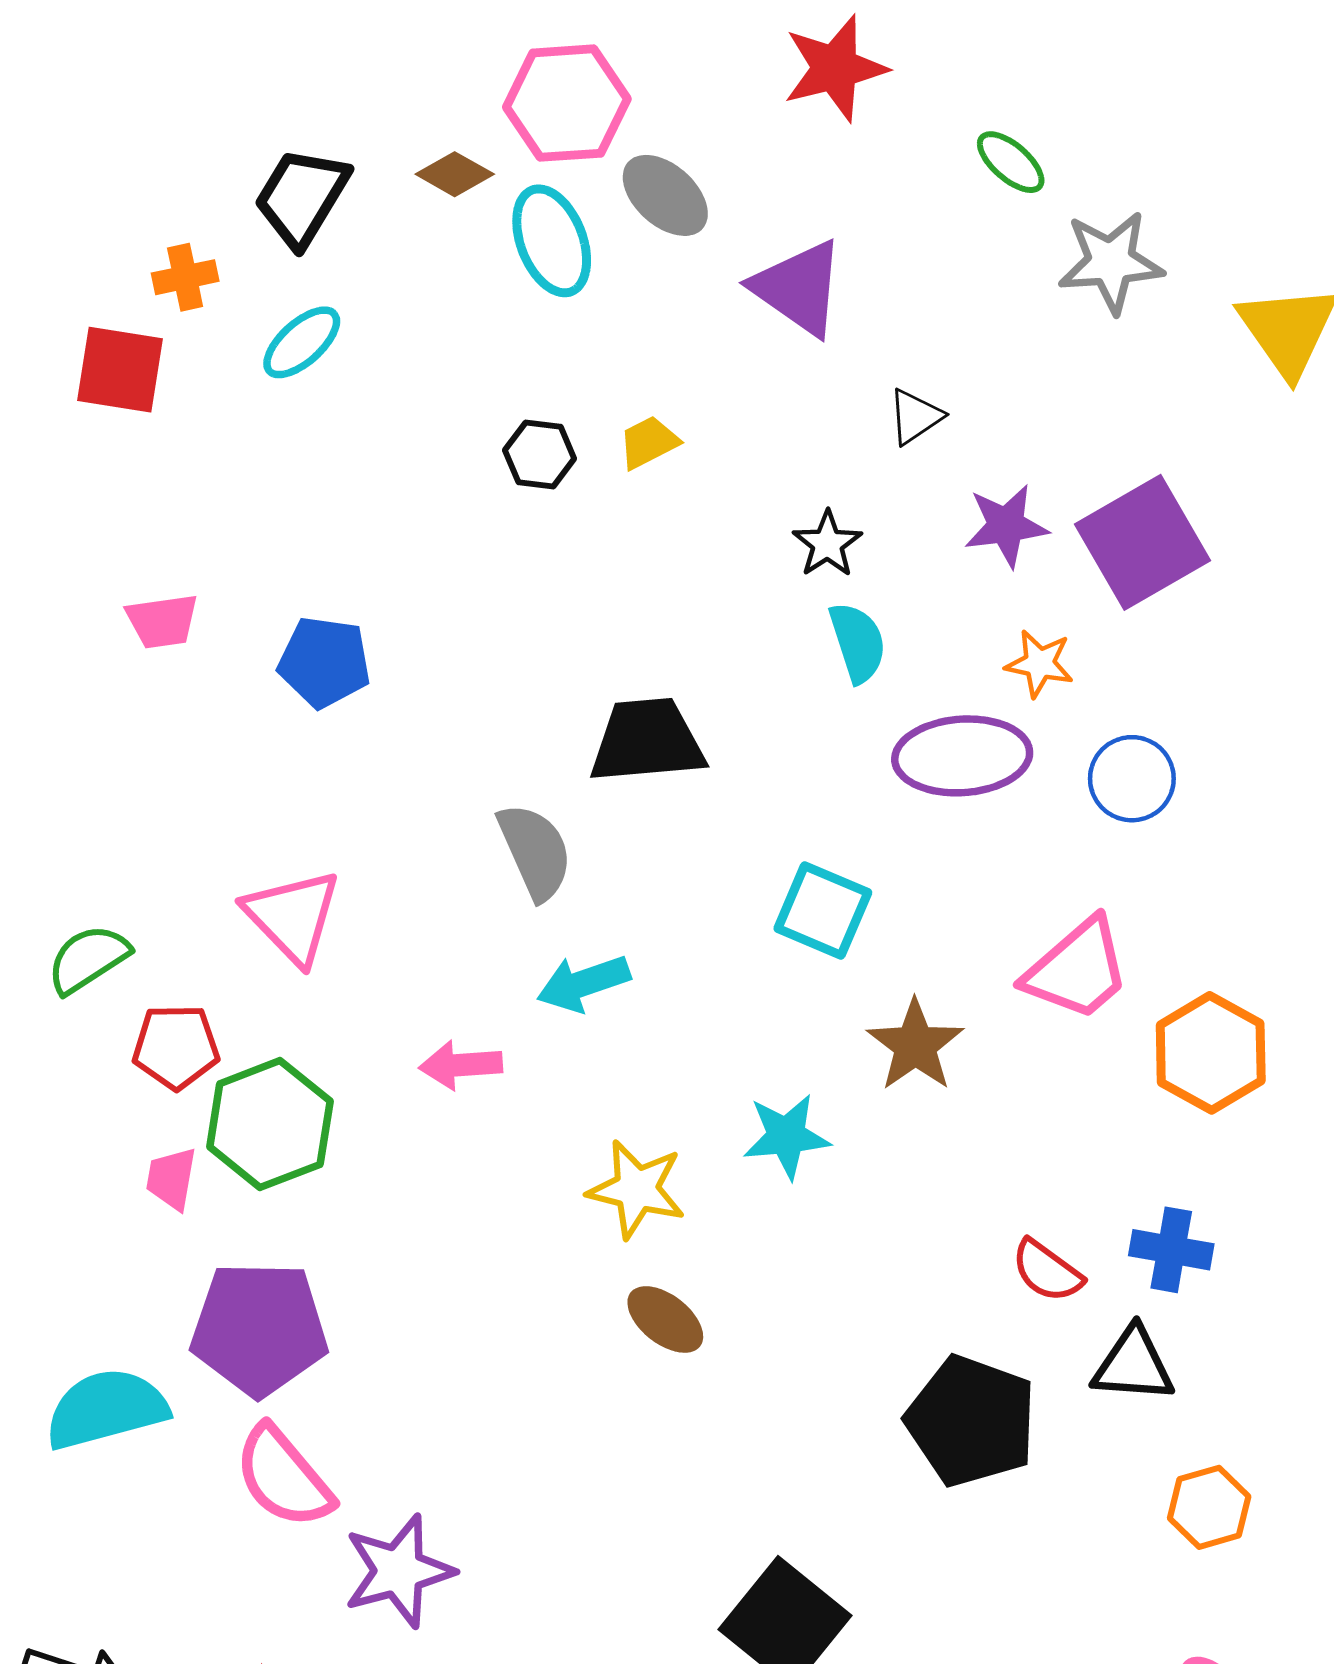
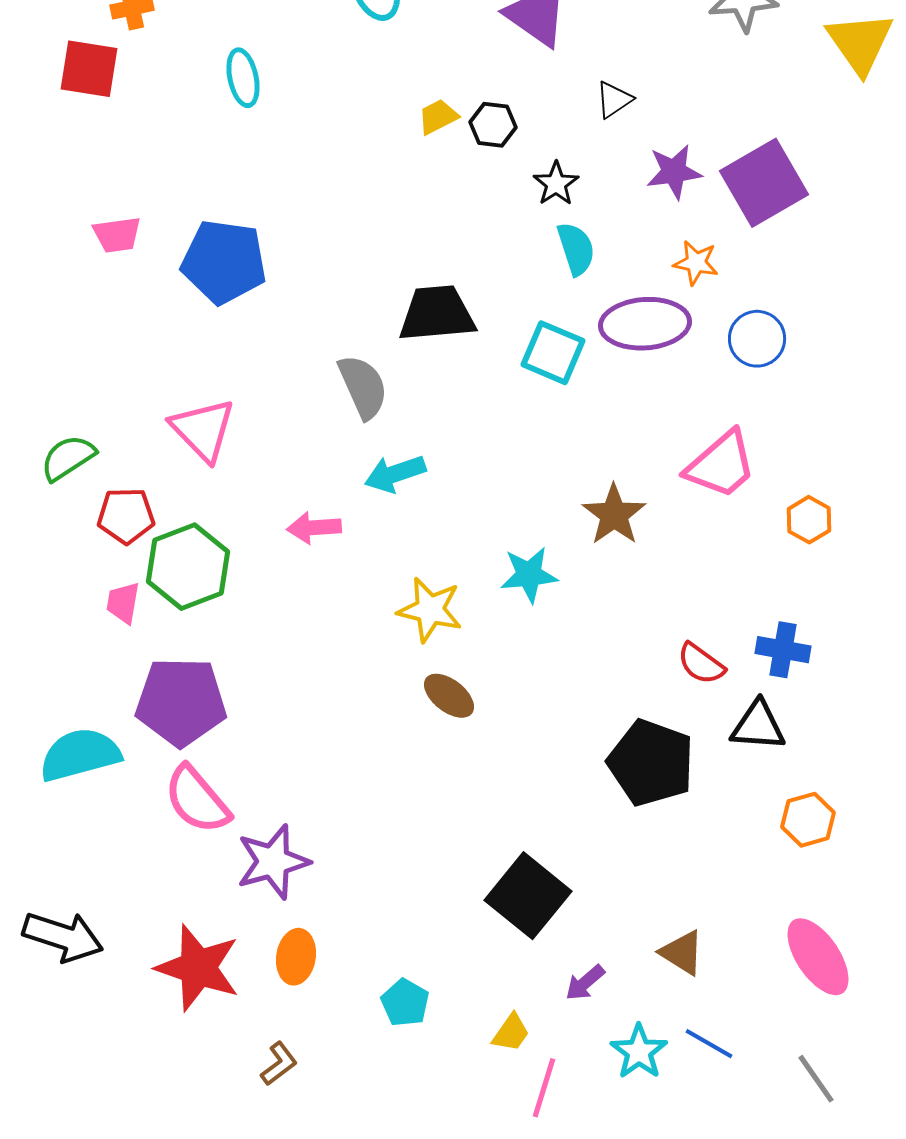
cyan ellipse: (302, 342) -> (243, 78), moved, turned -60
black hexagon: (540, 454) -> (493, 125), moved
blue pentagon: (324, 662) -> (224, 262), size x1.4
cyan square: (823, 910) -> (553, 353), moved
orange hexagon: (1211, 1053) -> (809, 520), size x0.6

